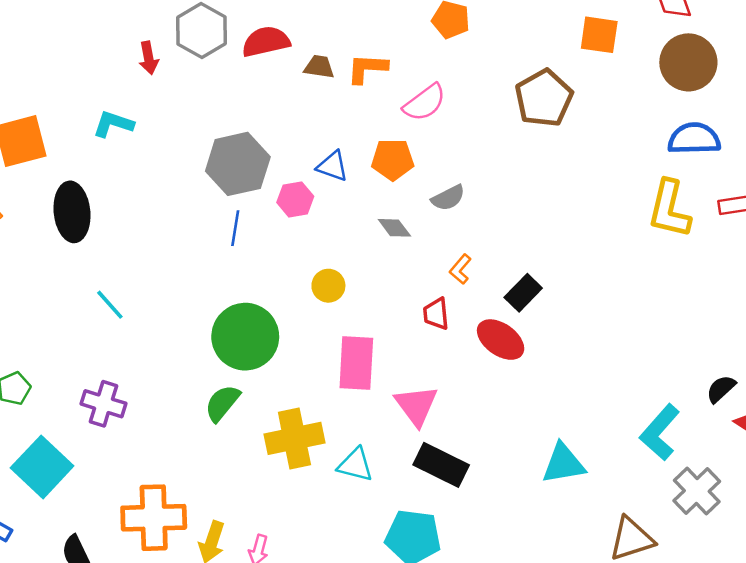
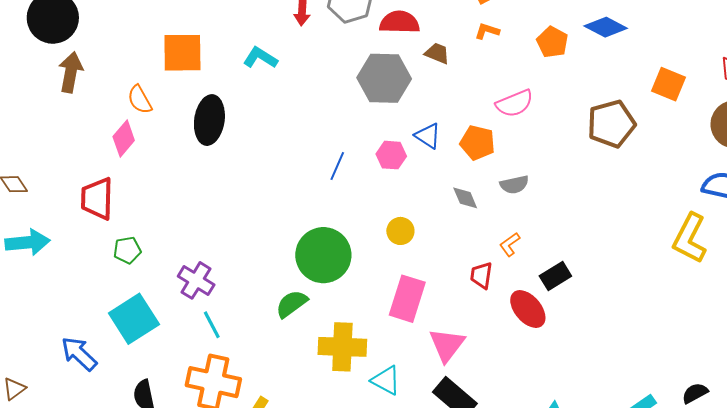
orange L-shape: (367, 68) -> (487, 31), moved, size x0.7
gray hexagon: (238, 164) -> (384, 78), moved
cyan line: (110, 305) -> (212, 325), moved

